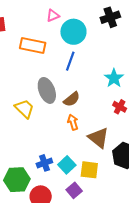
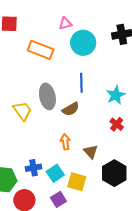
blue line: (70, 61) -> (81, 83), moved, turned -30
orange arrow: (73, 122) -> (65, 142), moved
brown triangle: (98, 138) -> (91, 152), size x0.7

